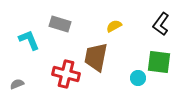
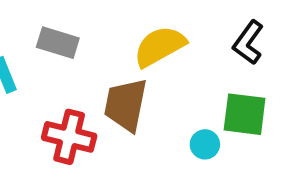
yellow semicircle: (114, 26) -> (160, 46), size x1.8

